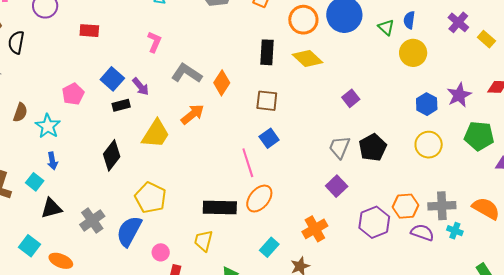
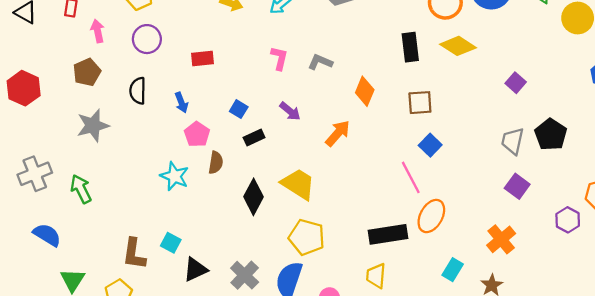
black semicircle: (16, 42) -> (138, 91), moved
gray L-shape: (187, 73) -> (320, 62), moved, size x0.7
blue square: (112, 79) -> (239, 109), size x0.7
purple arrow: (141, 87) -> (290, 111), moved
brown semicircle: (20, 112) -> (216, 163), moved
yellow trapezoid: (156, 134) -> (298, 184), moved, turned -80
blue arrow: (52, 161) -> (181, 103), moved
purple hexagon: (374, 222) -> (568, 220), size x0.7

